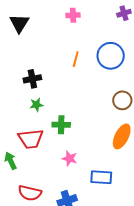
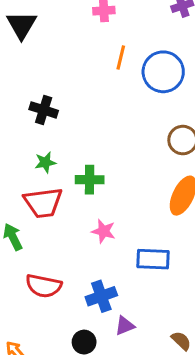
orange line: (76, 59) -> (121, 57), moved
black cross: (32, 79) -> (44, 110), turned 30
green star: (36, 105) -> (45, 162), moved

